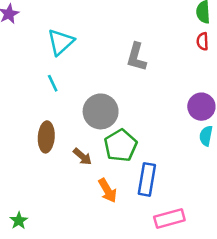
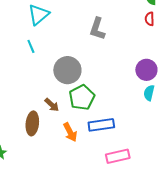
brown ellipse: (46, 137) -> (32, 123), moved
blue rectangle: (147, 179) -> (101, 125), turned 70

